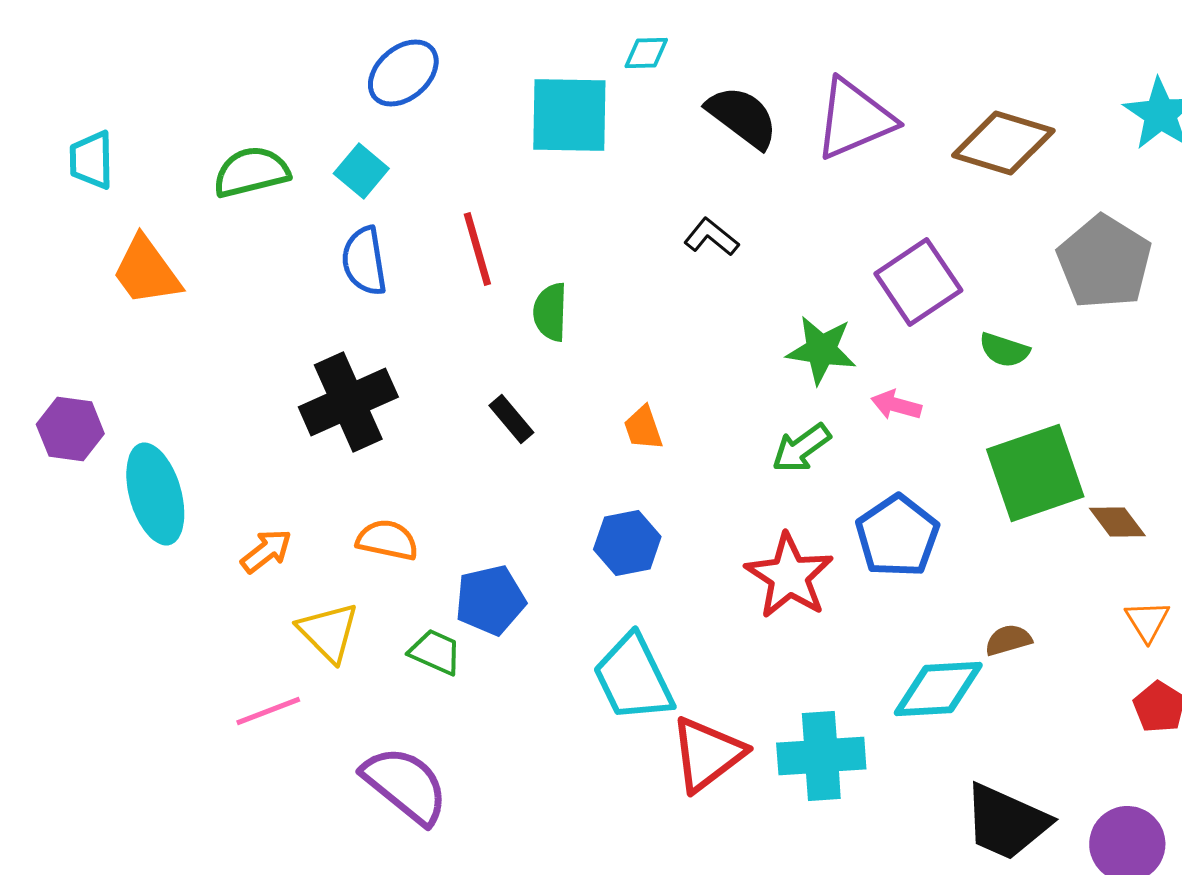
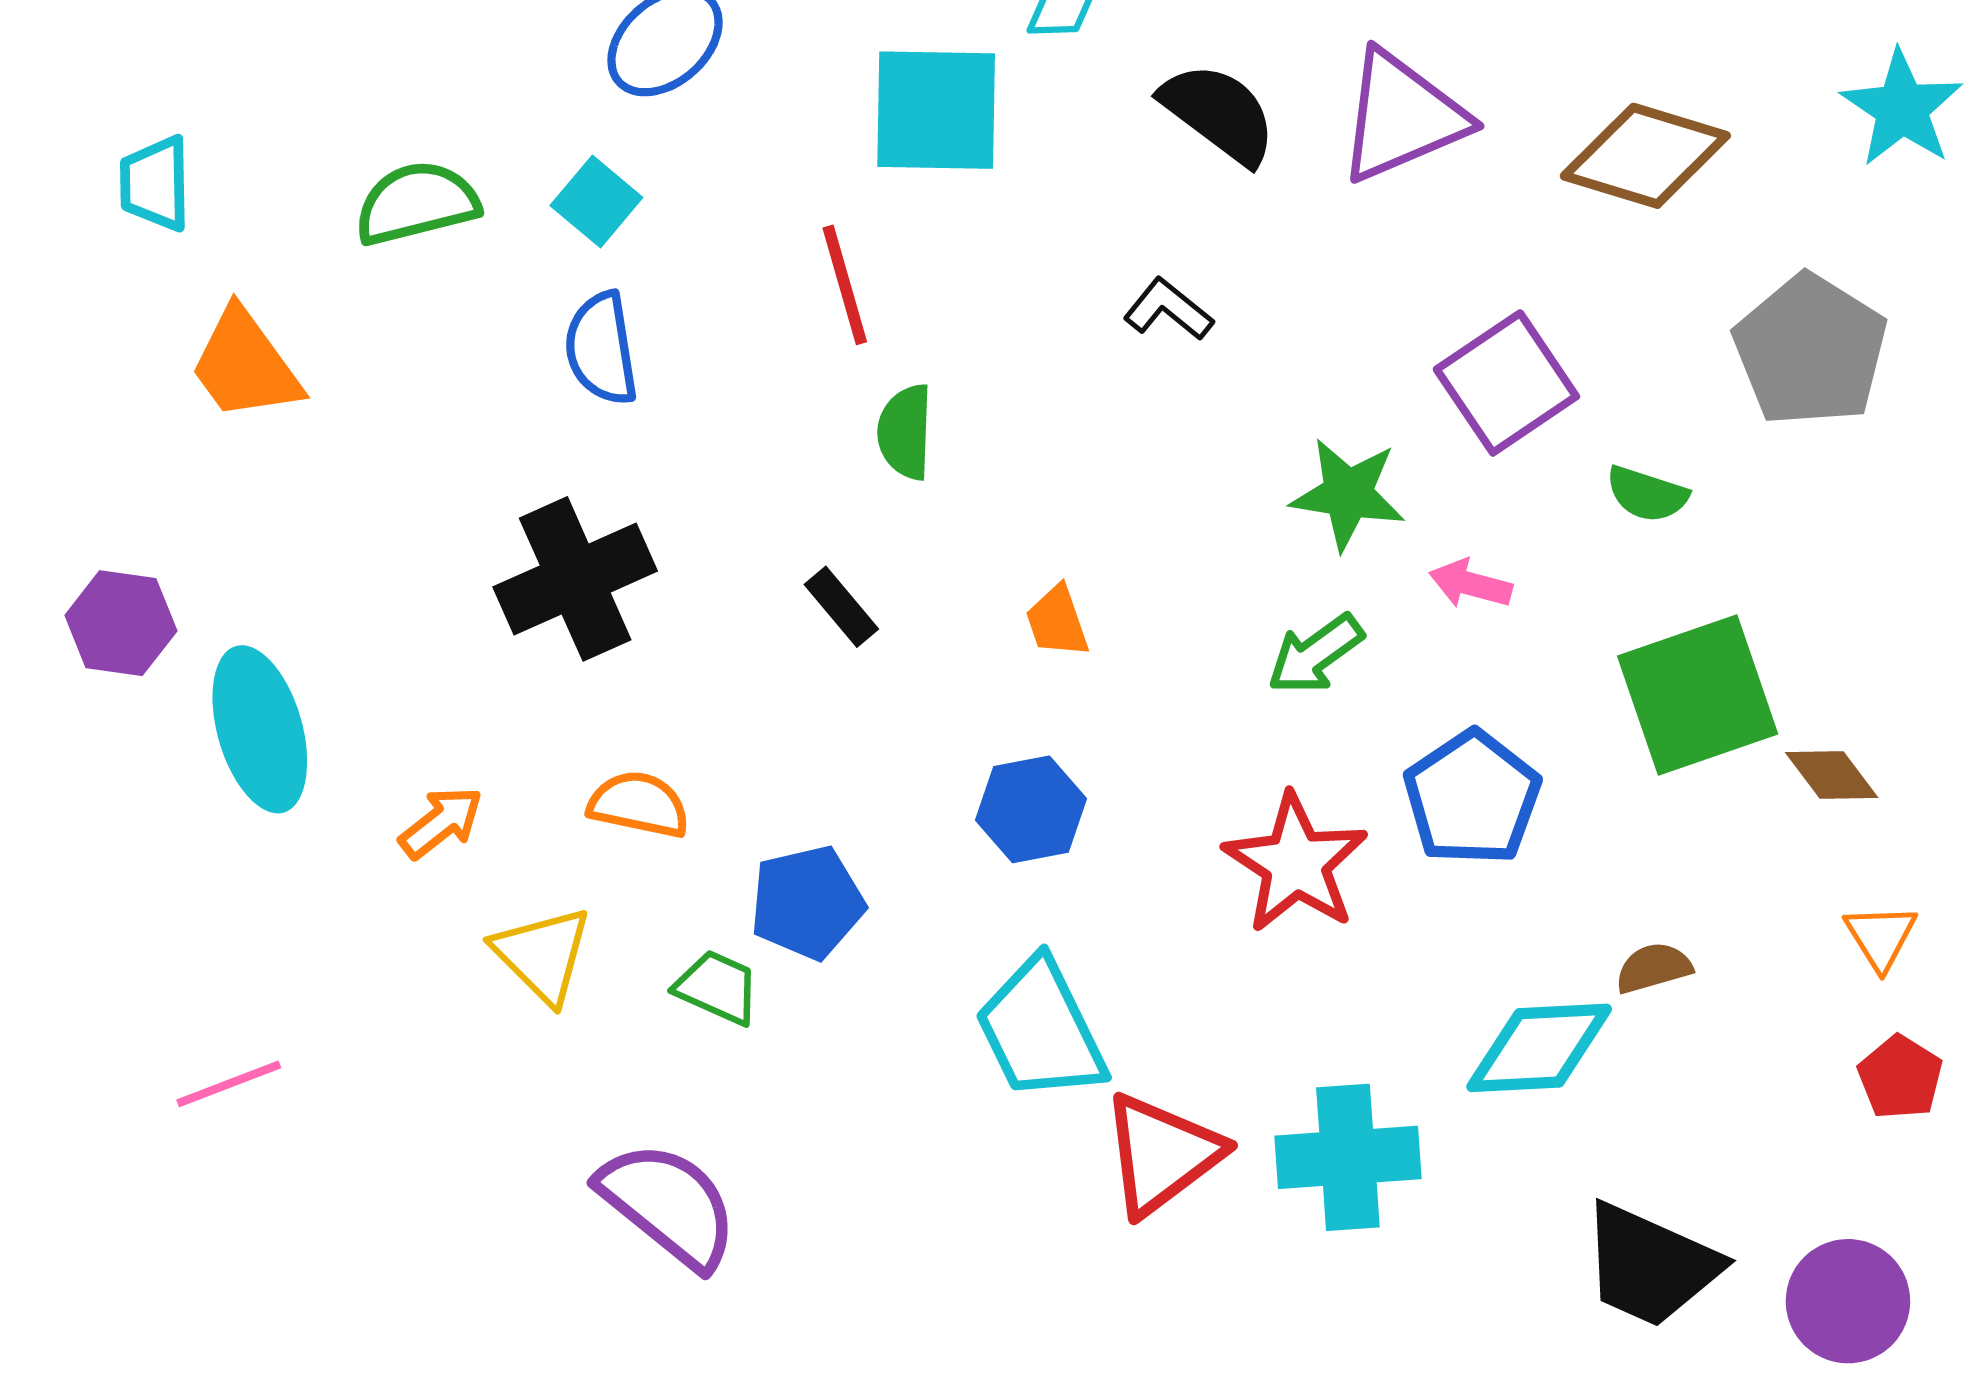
red line: (477, 249) -> (845, 285), moved
pink line: (268, 711) -> (229, 1084), moved

